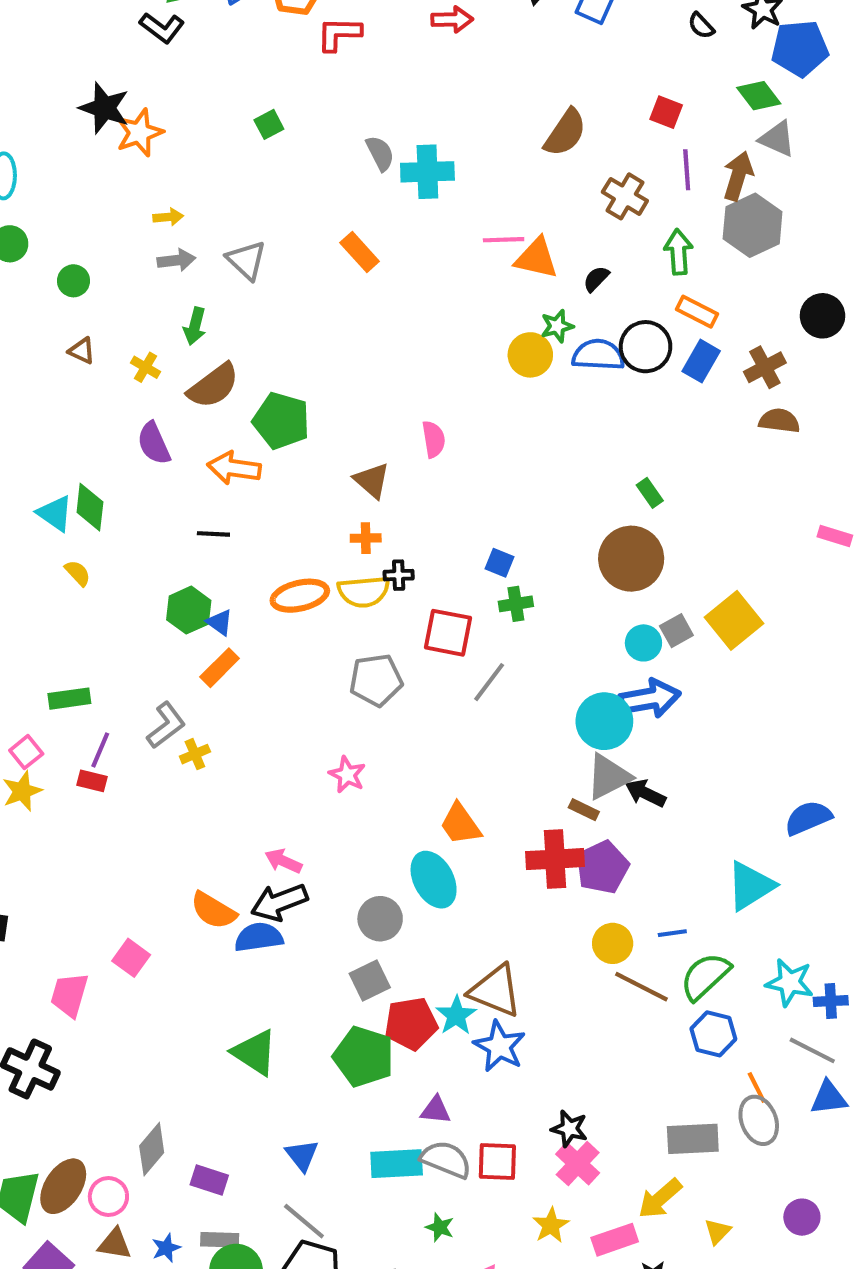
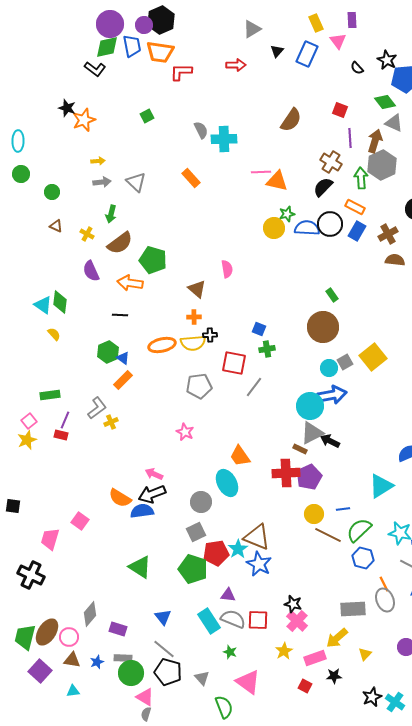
black star: (104, 108) -> (67, 108), size x0.7
brown cross: (625, 196) -> (331, 162), moved
green arrow: (678, 252) -> (361, 178), moved
black semicircle: (596, 279) -> (323, 187), moved, size x1.5
cyan rectangle: (397, 1164) -> (209, 621), turned 60

